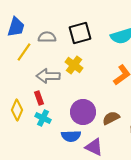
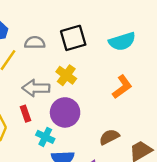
purple circle: (83, 112) -> (65, 112), moved
cyan cross: (43, 118) -> (45, 137), moved

